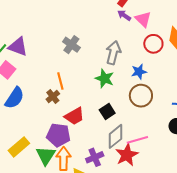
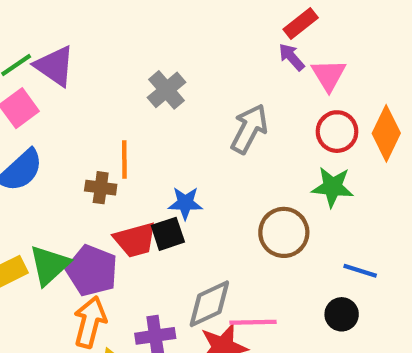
blue star: (139, 72) -> (185, 203), moved
green star: (105, 79) -> (333, 187), moved, turned -30
brown cross: (53, 96) -> (101, 188), turned 32
black square: (107, 112) -> (168, 234), moved
green triangle: (46, 156) -> (49, 265), moved

